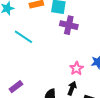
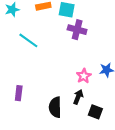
purple rectangle: (16, 87) -> (19, 93), turned -48

